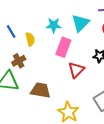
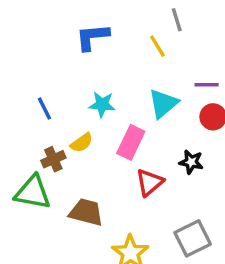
cyan star: (54, 25) -> (102, 104), moved
yellow semicircle: (30, 39) -> (82, 143), moved, turned 64

